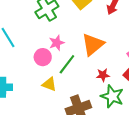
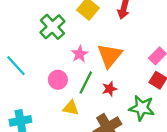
pink star: (57, 43) -> (80, 54), moved
red star: (103, 75) -> (109, 89), moved

